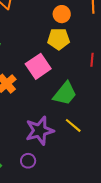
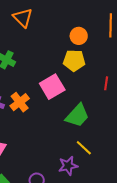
purple star: (40, 131) -> (68, 166), moved, size x0.7

